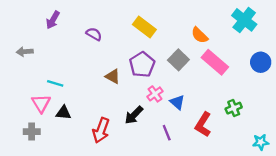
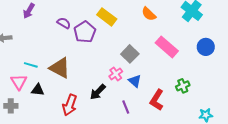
orange semicircle: (200, 35) -> (149, 14), moved
gray square: (178, 60) -> (130, 54), moved
purple pentagon: (142, 65) -> (85, 32), moved
brown triangle: (113, 76) -> (60, 68), moved, size x1.6

